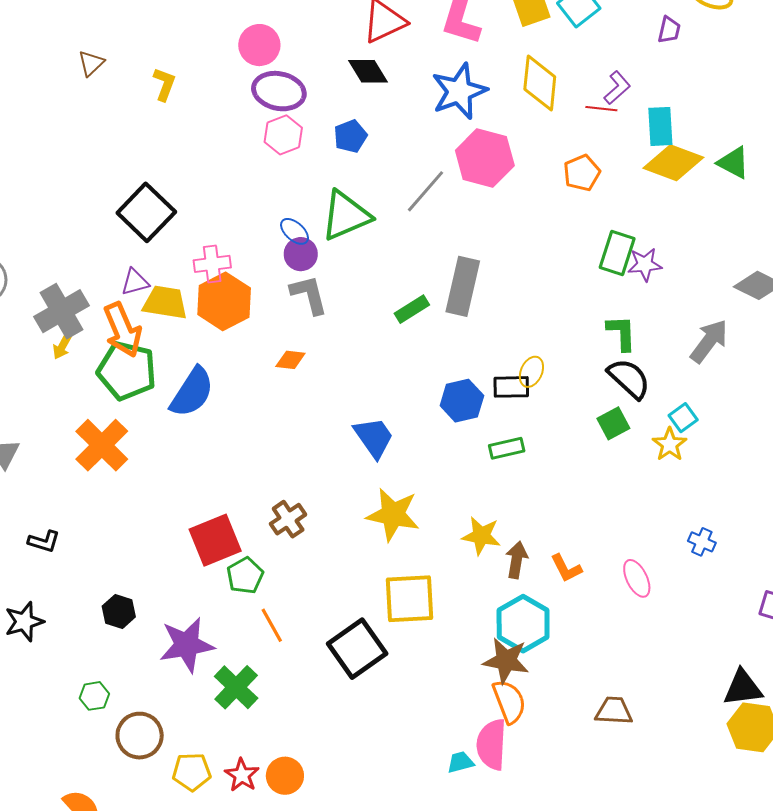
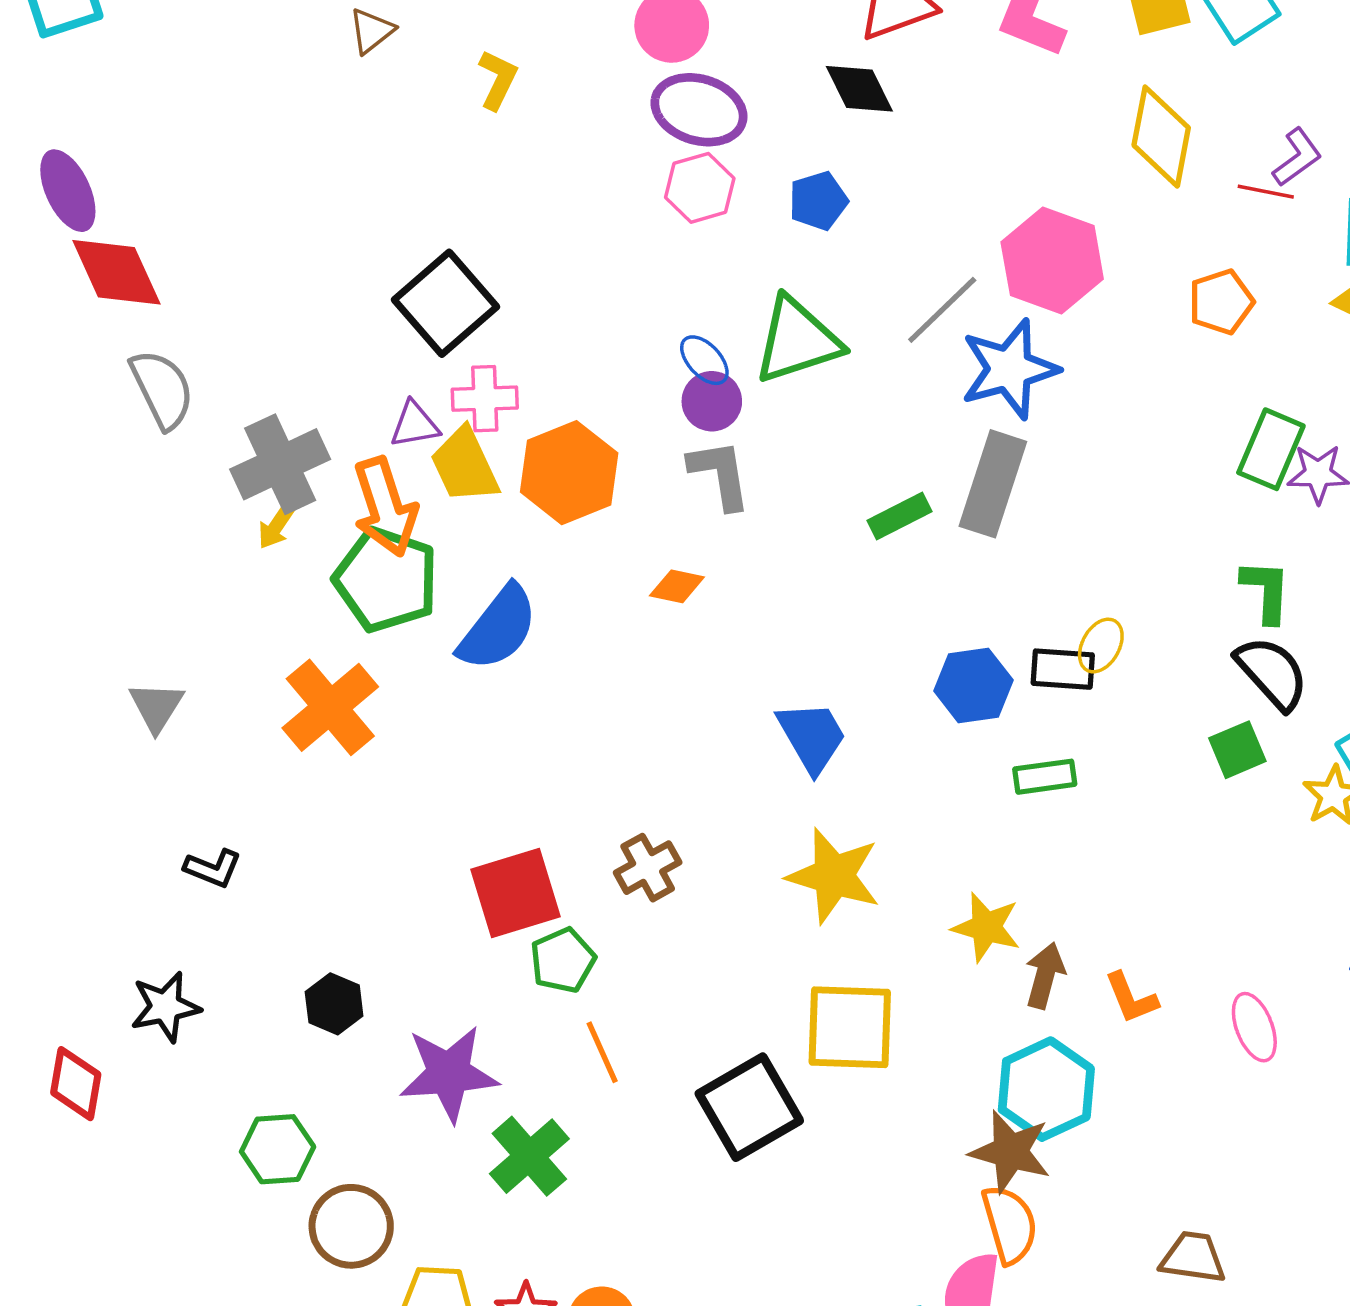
blue star: (459, 91) -> (1009, 369), moved
pink cross: (212, 264) -> (485, 399), moved
yellow trapezoid: (165, 303) -> (465, 465), turned -129
green hexagon: (94, 696) -> (278, 1149), size x1.4

